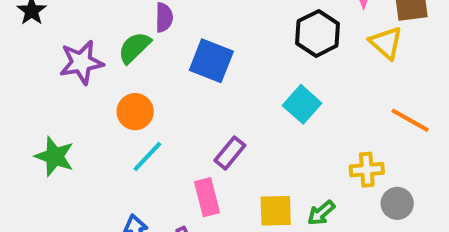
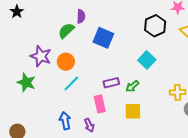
purple star: (81, 62) -> (41, 56), moved, turned 30
purple rectangle: (230, 153) -> (111, 83), turned 35
green arrow: (321, 213) -> (132, 86), moved

